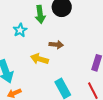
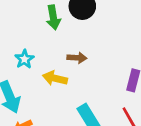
cyan star: (20, 30) -> (24, 59), moved

